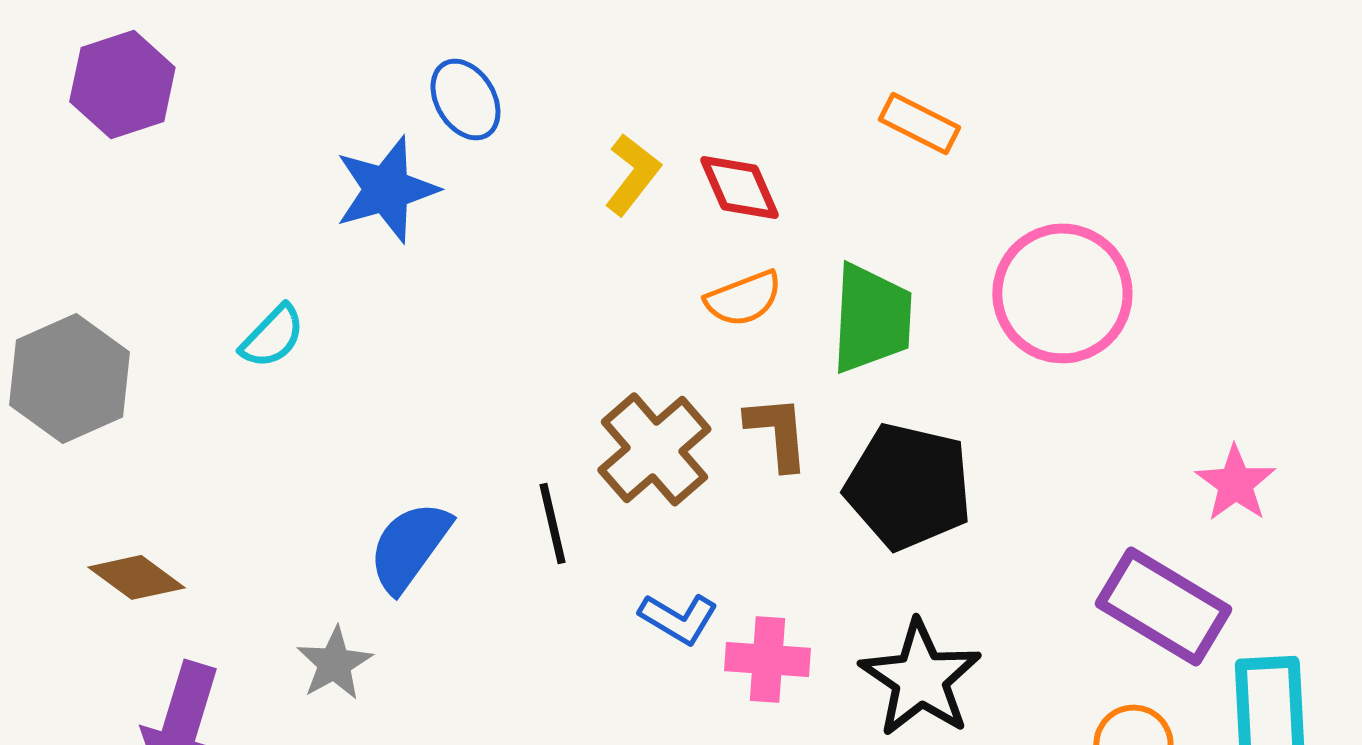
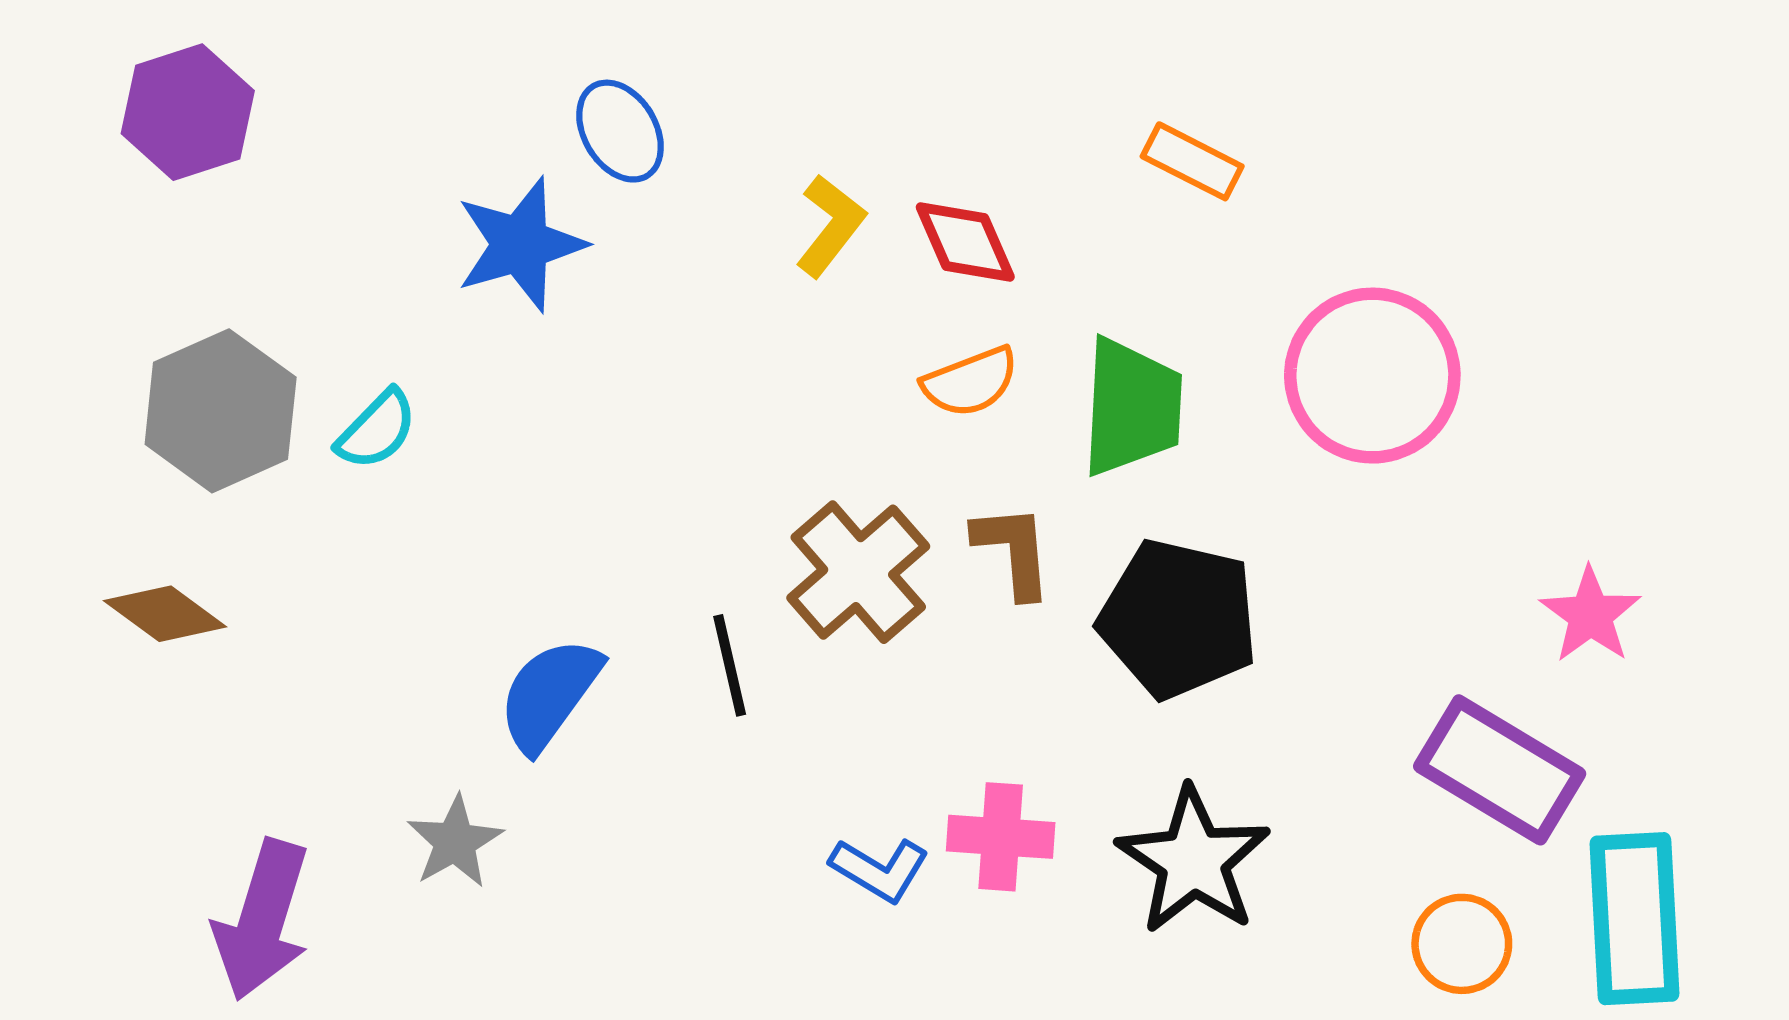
gray hexagon: (69, 378) -> (221, 411), moved
brown diamond: (136, 577) -> (165, 614), moved
blue L-shape: (678, 618) -> (880, 870), moved

